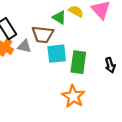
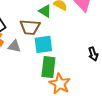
gray triangle: (24, 46) -> (14, 46), moved
green rectangle: (78, 62) -> (48, 67), moved

